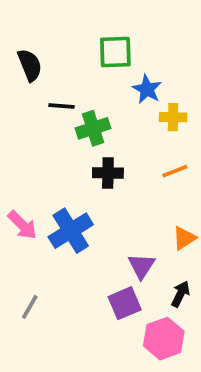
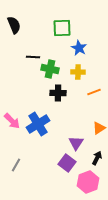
black semicircle: (30, 65) -> (14, 25), moved
yellow cross: (173, 117) -> (78, 72), moved
green cross: (93, 128) -> (50, 69), turned 30
purple square: (125, 303) -> (67, 163), turned -30

